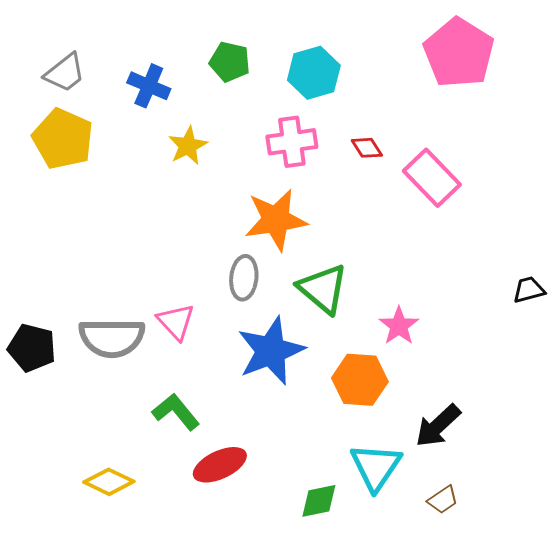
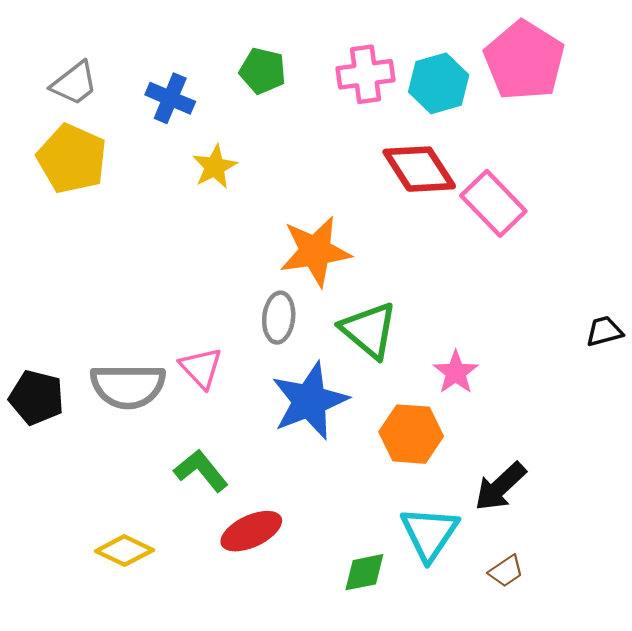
cyan hexagon: (314, 73) -> (439, 83), moved
pink cross: (292, 142) -> (366, 74), moved
red diamond: (367, 148) -> (419, 169), size x2.0

